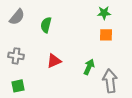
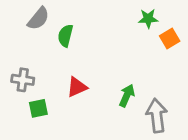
gray semicircle: (17, 17) -> (38, 19), moved
orange square: (106, 35) -> (170, 39), moved, turned -32
green square: (18, 86) -> (38, 108), moved

